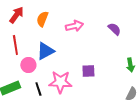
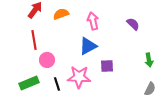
orange semicircle: (42, 19) -> (61, 14), turned 49
pink arrow: (74, 26) -> (93, 21), turned -90
blue triangle: (45, 51) -> (88, 46), moved

